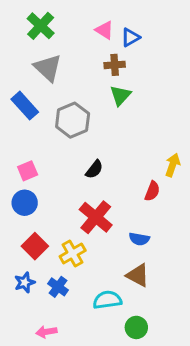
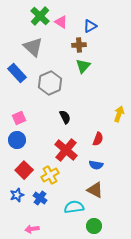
green cross: (41, 26) -> (40, 16), moved
pink triangle: (104, 30) -> (61, 22), moved
black semicircle: (94, 169) -> (65, 117), turned -64
red semicircle: (152, 191) -> (98, 139), moved

